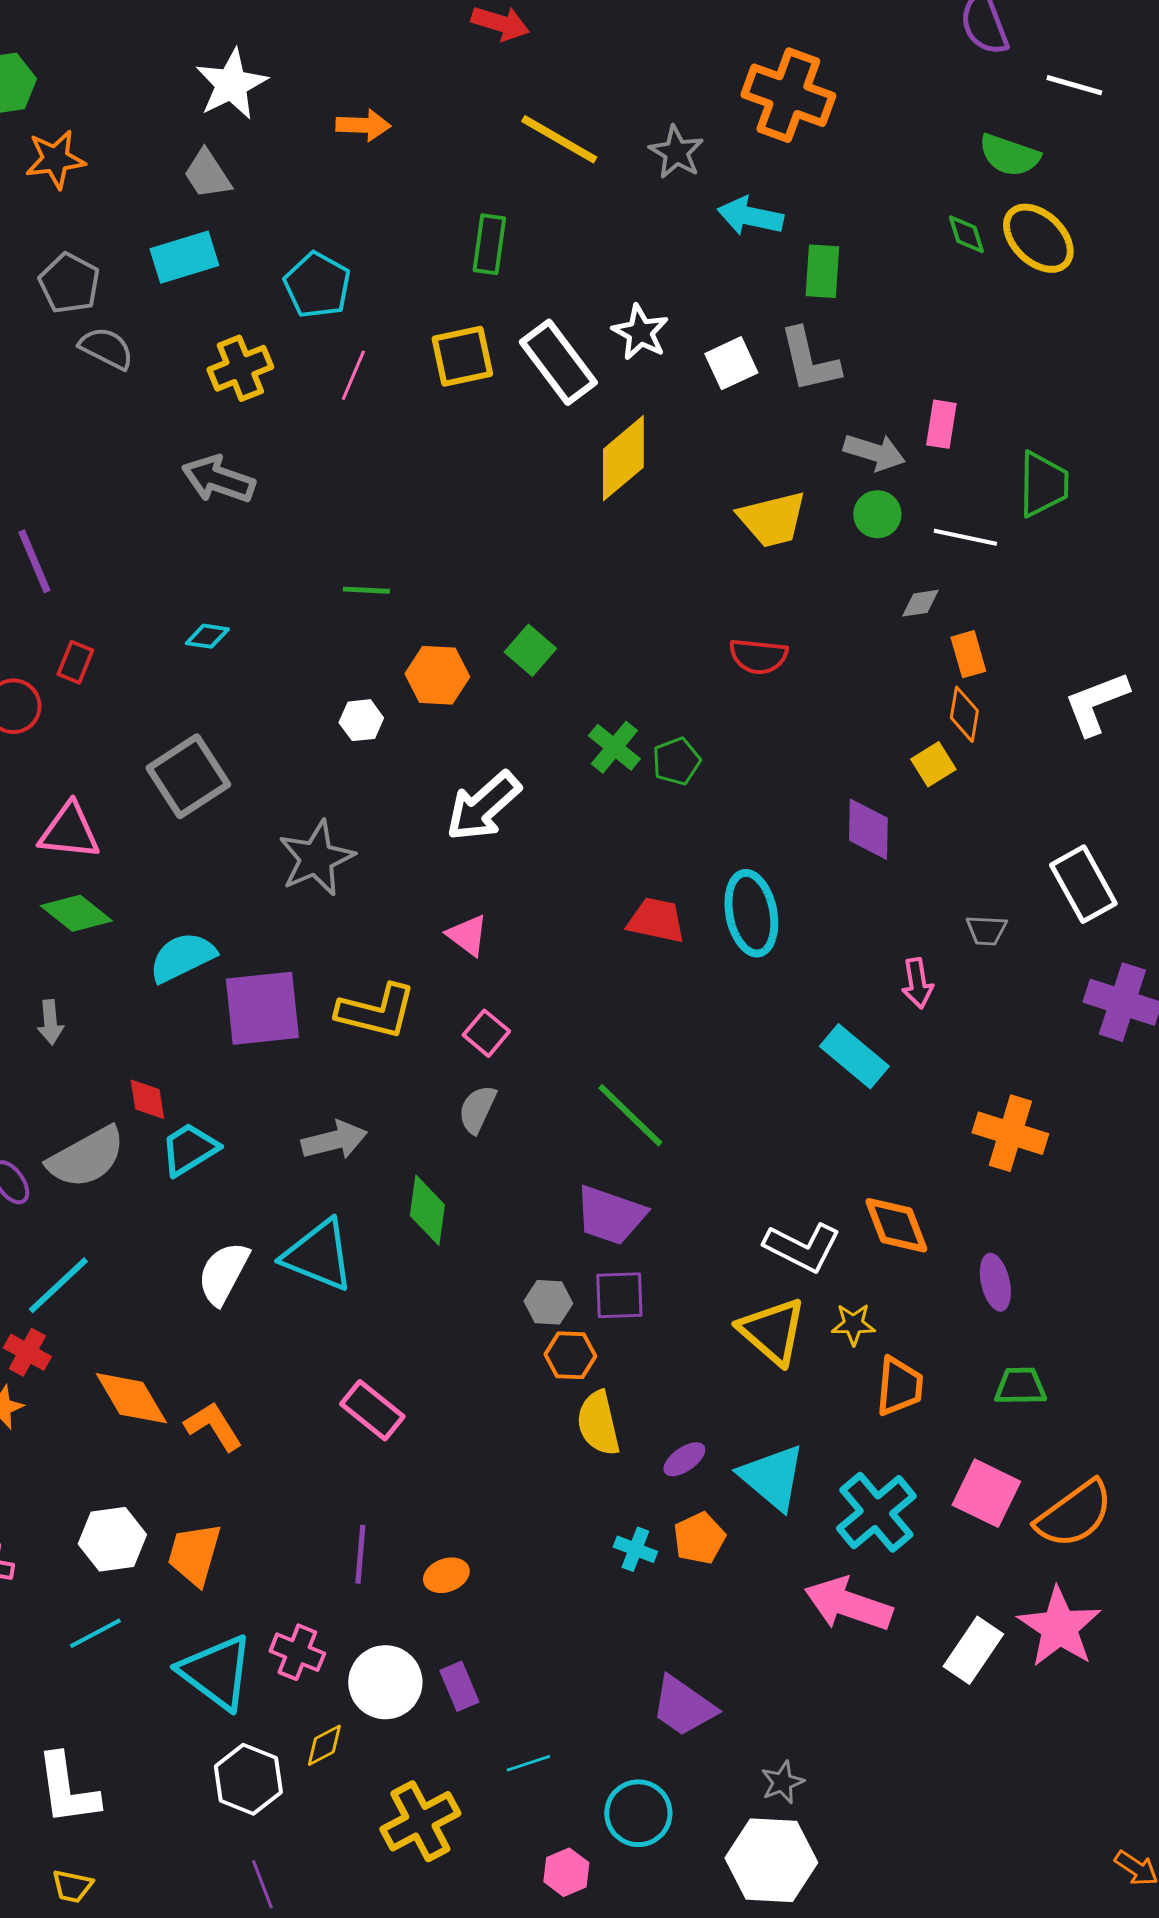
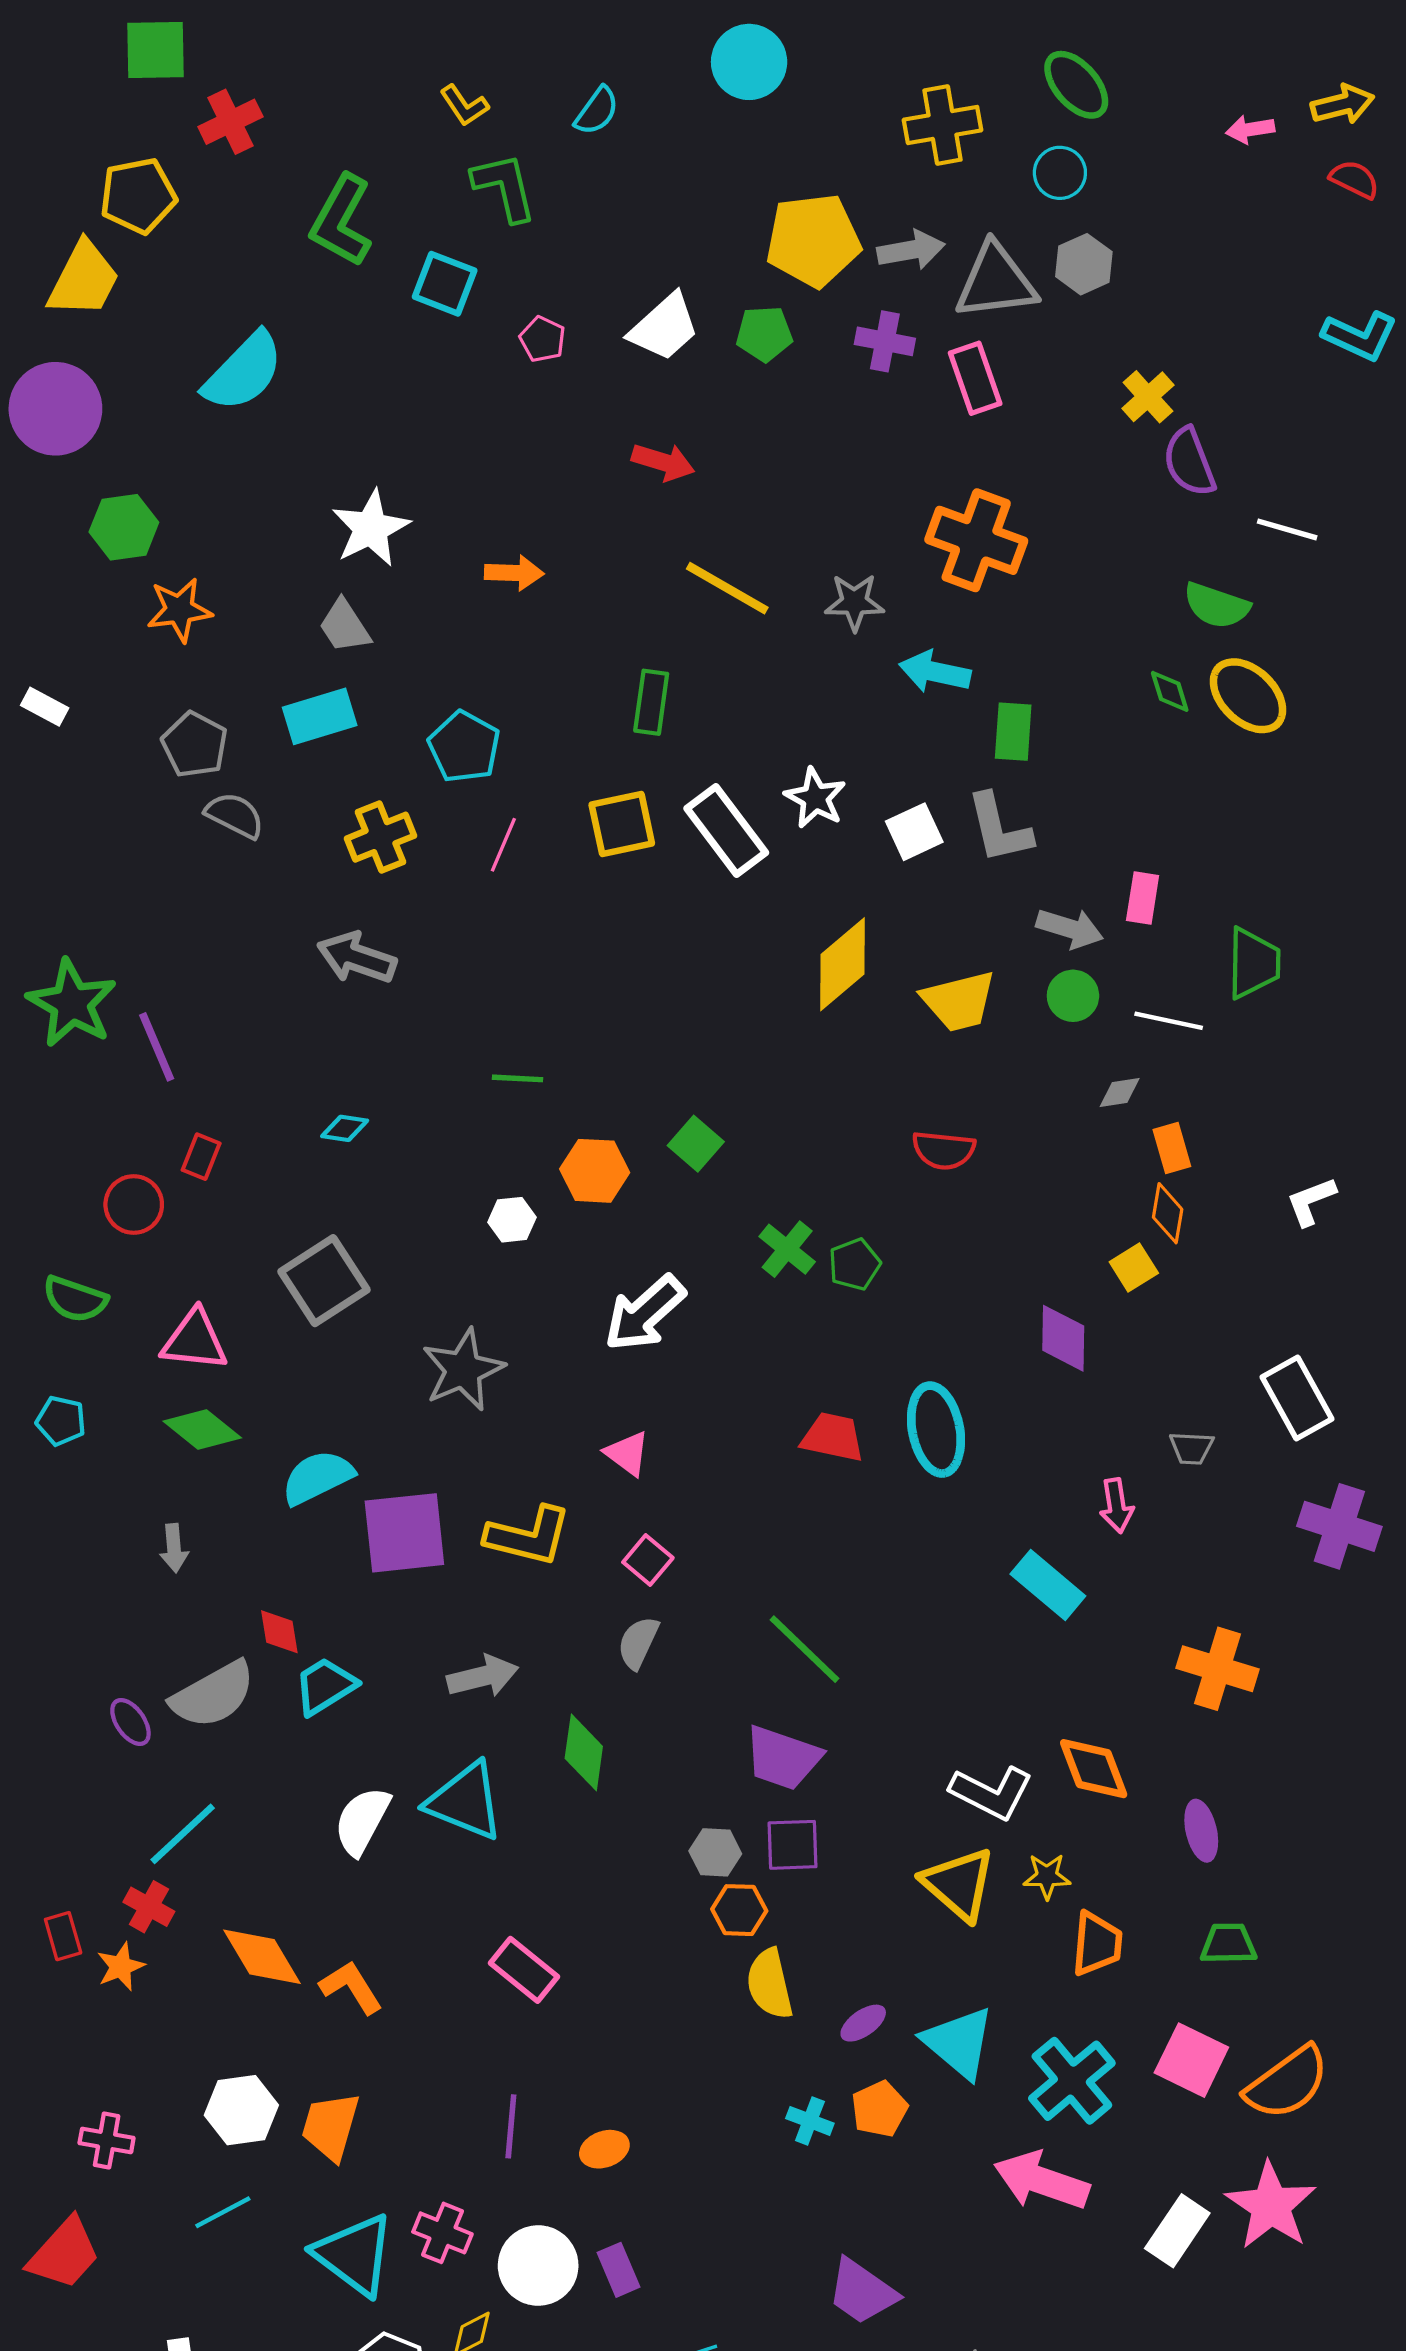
gray star: (676, 152) -> (854, 602), turned -30
yellow diamond: (623, 458) -> (843, 964), moved
white L-shape: (1096, 703) -> (1311, 1201), size x0.7

